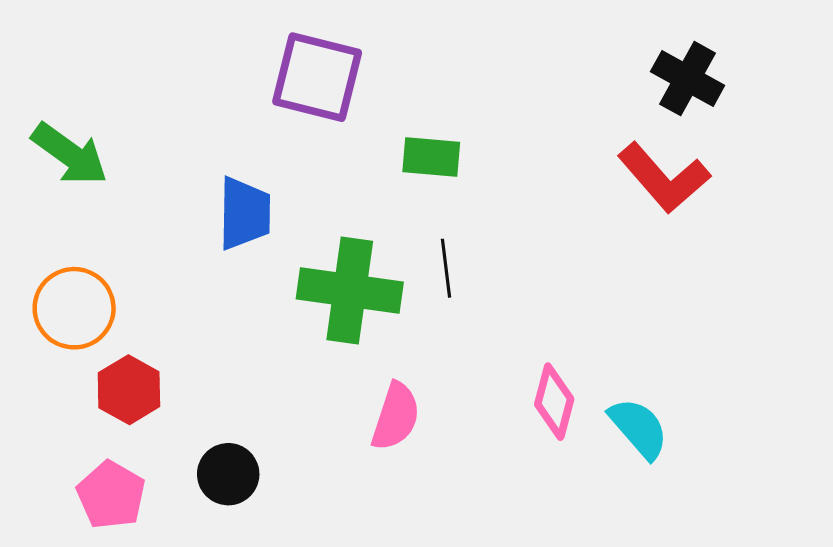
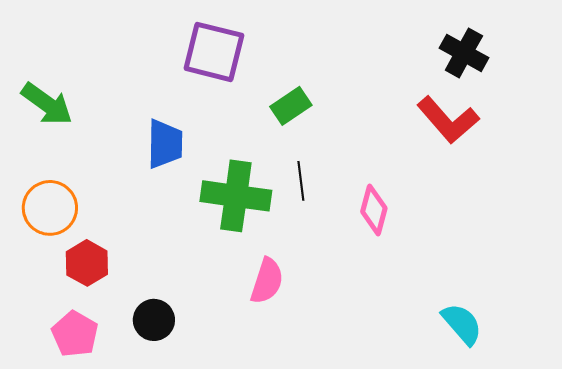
green rectangle: (431, 157) -> (291, 106), turned -39
pink diamond: (554, 402) -> (374, 210), moved
cyan semicircle: (639, 428) -> (462, 324), moved

